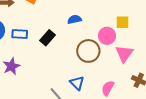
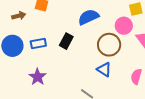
blue semicircle: (74, 19) -> (88, 17), size x1.5
blue triangle: (77, 83) -> (104, 69), moved

